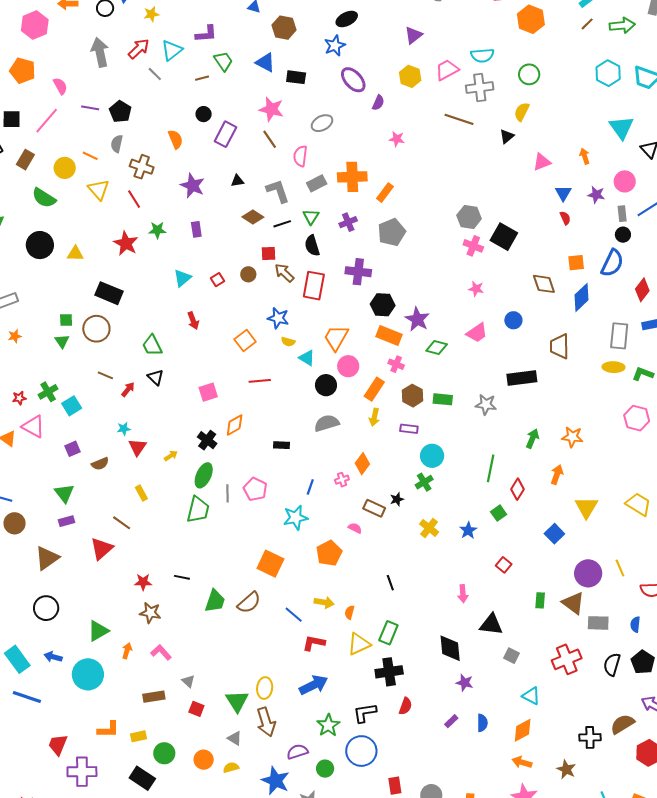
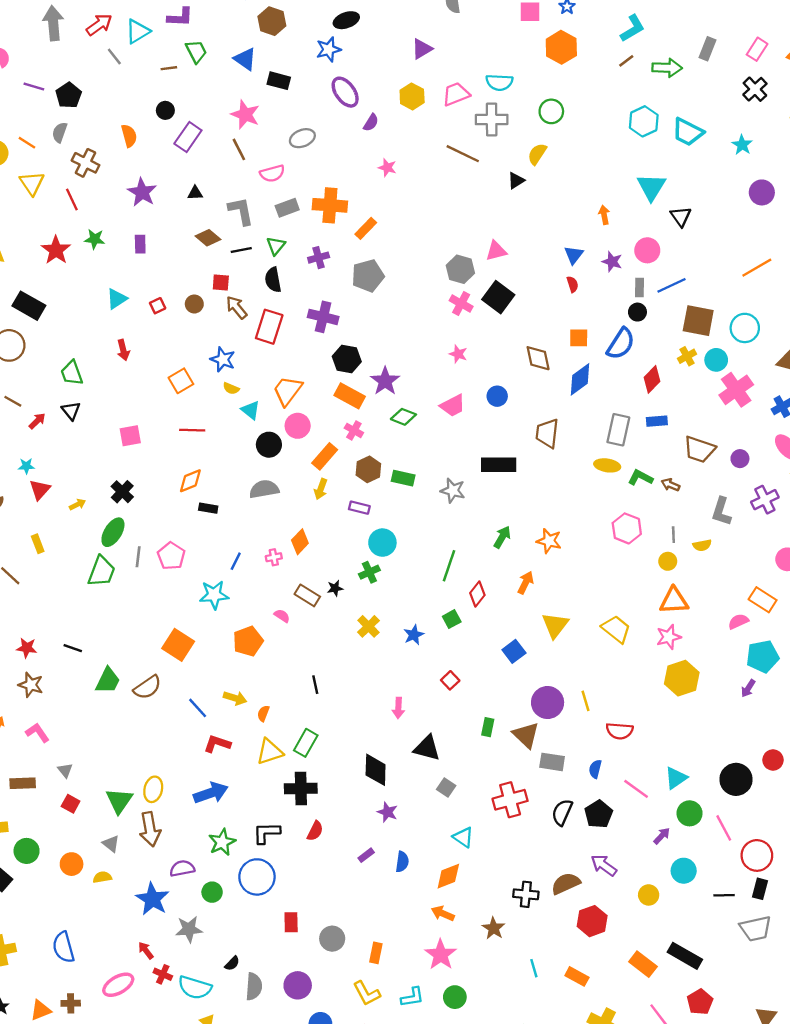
pink semicircle: (300, 156) -> (272, 173), turned -120
pink triangle: (542, 162) -> (496, 251), moved
orange diamond: (235, 425) -> (190, 481), moved

